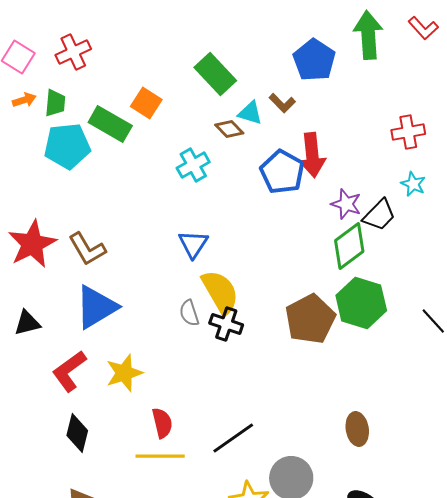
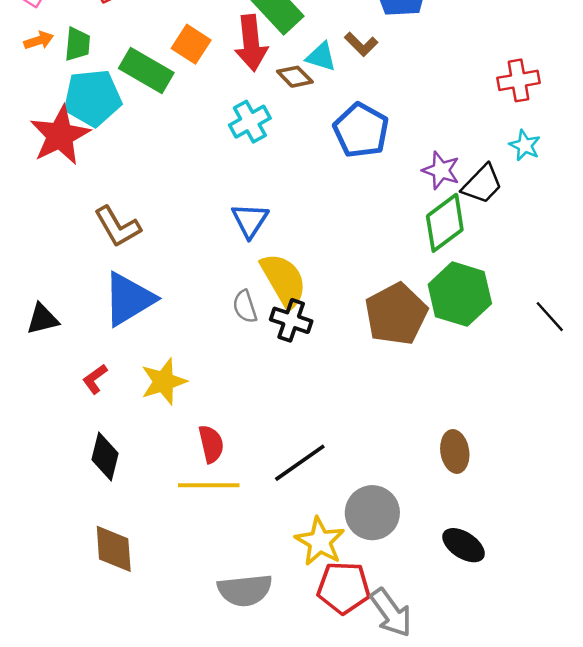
red arrow: (312, 155) -> (251, 43), moved
red star: (32, 244) -> (60, 135), moved
red L-shape: (69, 371) -> (95, 379), size x0.6

